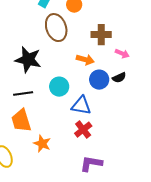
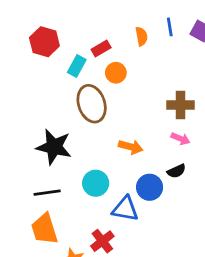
brown cross: (101, 35) -> (181, 105), moved
blue circle: (99, 80) -> (150, 187), moved
red cross: (83, 130) -> (102, 241), moved

